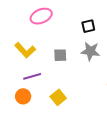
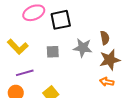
black square: (88, 26) -> (61, 20), moved, size x1.5

